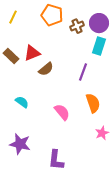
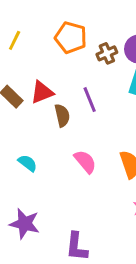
brown semicircle: (46, 69) -> (62, 115), turned -63
purple line: (83, 72) -> (90, 100), moved, turned -42
pink semicircle: (62, 112) -> (85, 162), moved

